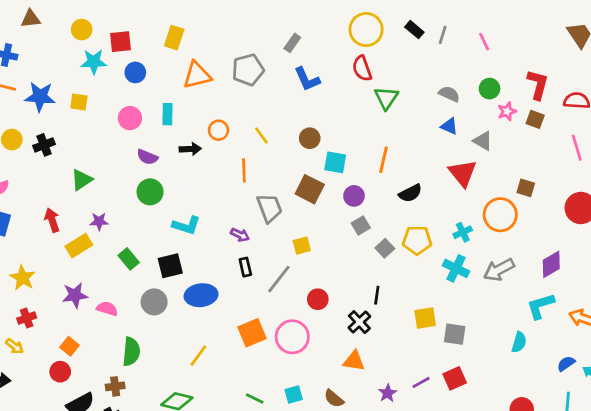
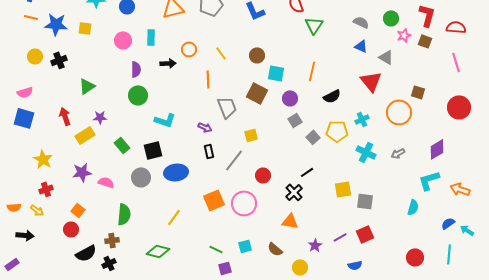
purple semicircle: (147, 157) -> (136, 69), turned -112
cyan cross: (463, 232) -> (362, 119), moved
gray arrow: (499, 270) -> (398, 153), size x0.6
black line: (377, 295) -> (307, 172), turned 48

